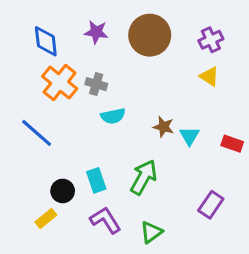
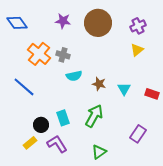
blue diamond: (46, 41) -> (17, 23), moved, turned -30
yellow triangle: (209, 76) -> (137, 50), turned 48
brown star: (163, 127) -> (99, 84), moved
purple L-shape: (105, 220) -> (57, 144), moved

